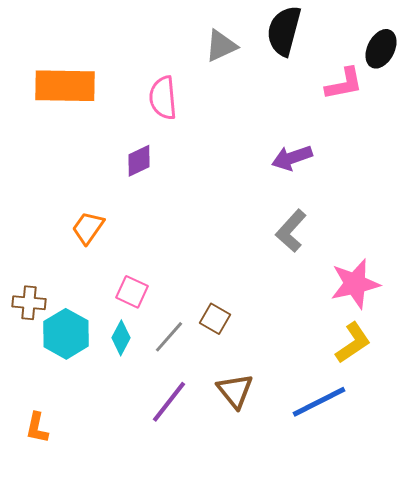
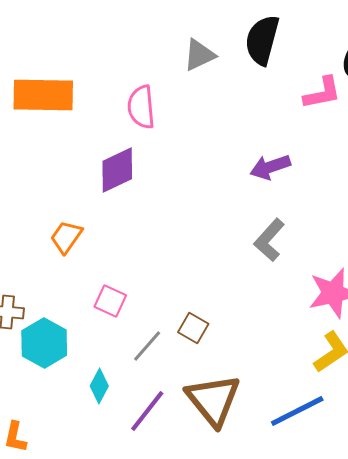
purple diamond: (139, 161) -> (117, 170), size x1.4
cyan diamond: (121, 338) -> (99, 386), moved
brown triangle: (235, 391) -> (213, 400), size x1.5

